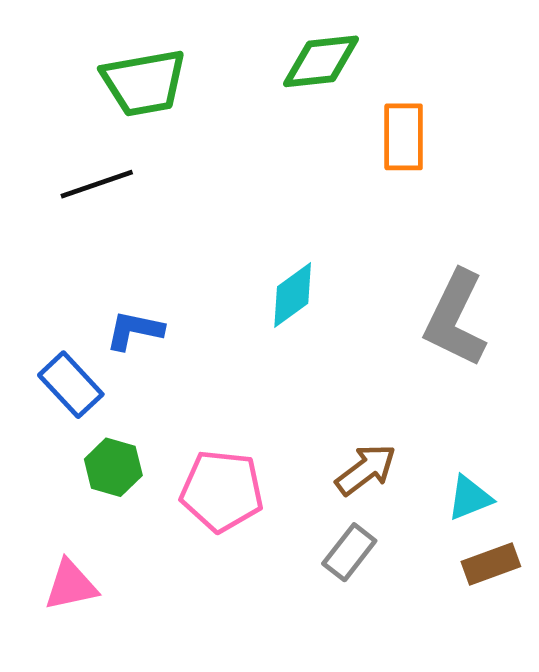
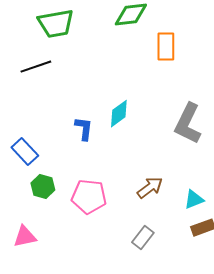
blue L-shape: (135, 330) -> (84, 129), moved, turned 85
gray rectangle: (349, 552) -> (143, 238), moved

